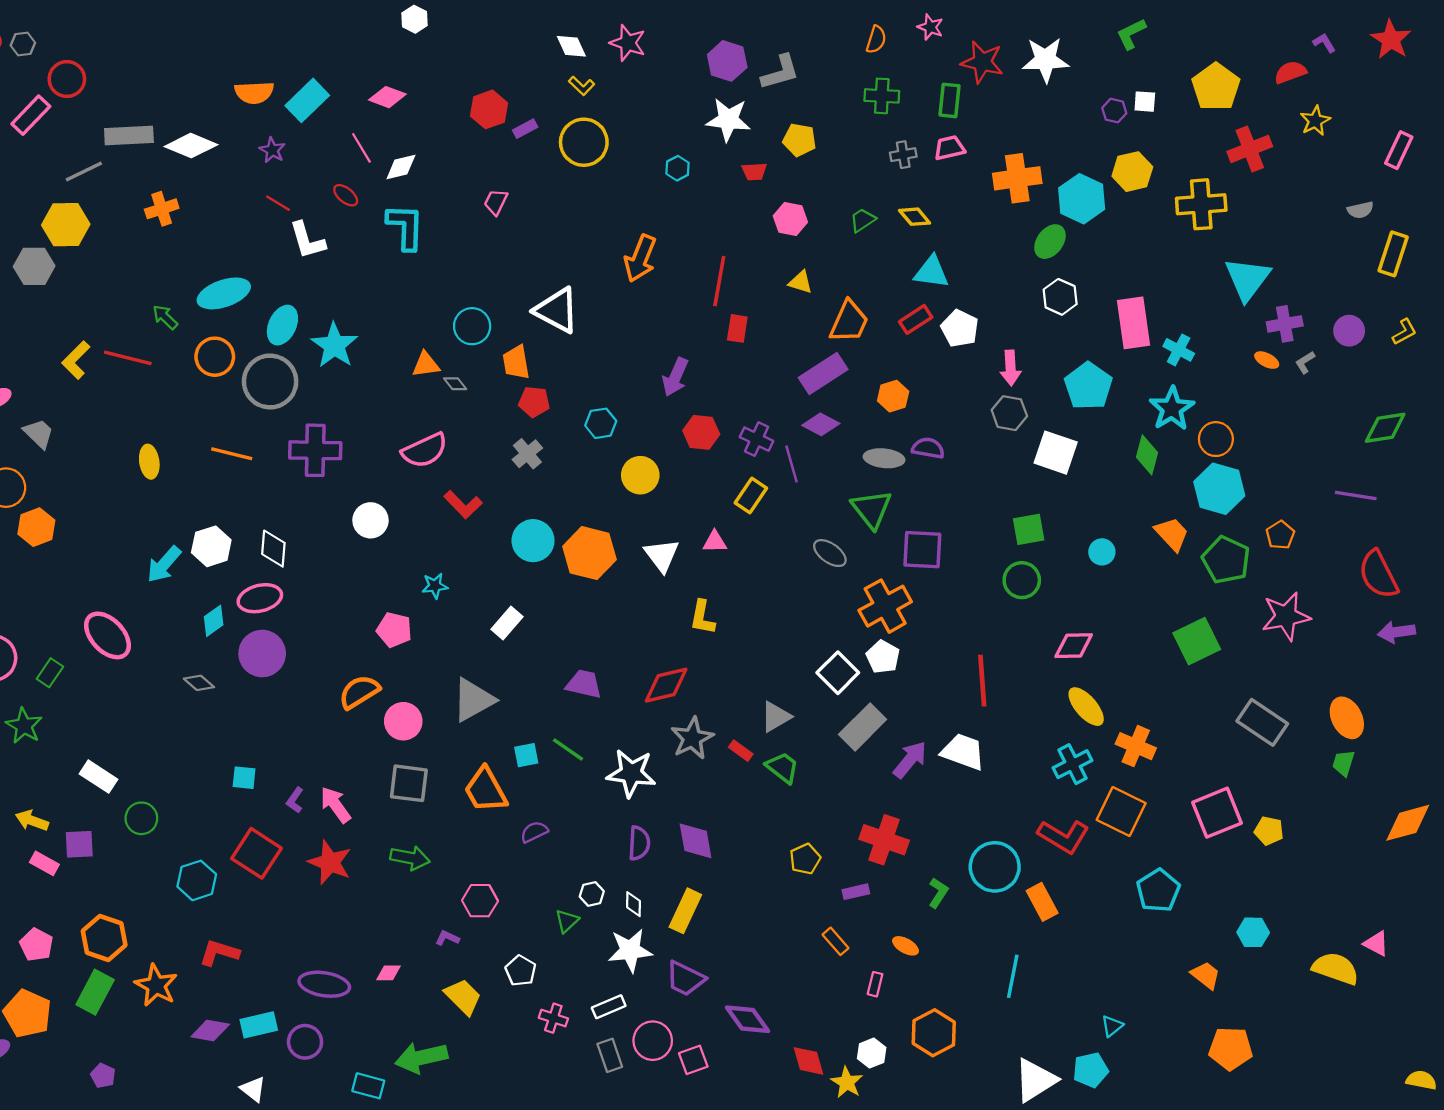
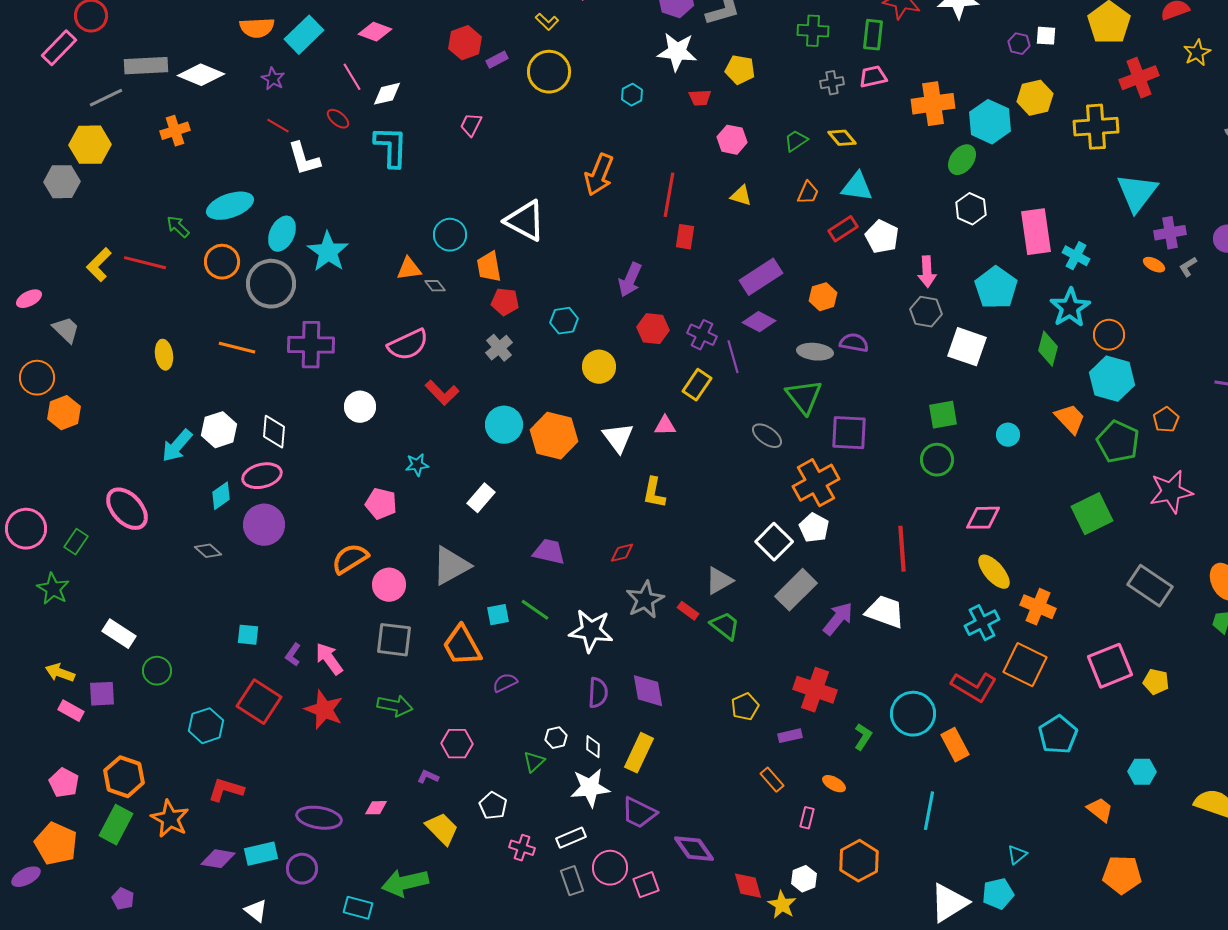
orange trapezoid: (849, 322) -> (808, 193), moved, size x0.6
red diamond: (666, 685) -> (622, 553), size x0.6

